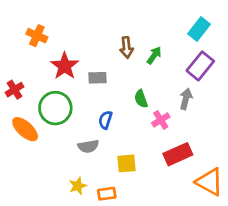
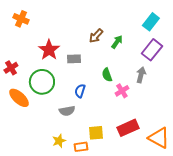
orange cross: (37, 36) -> (21, 19), moved
brown arrow: (127, 47) -> (96, 36), turned 49
red rectangle: (178, 154) -> (128, 128), moved
yellow square: (127, 163) -> (96, 133), moved

